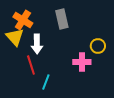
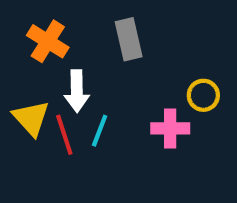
yellow triangle: (15, 37) -> (31, 118), moved
cyan line: (46, 82) -> (100, 131), moved

